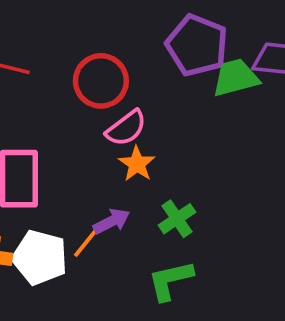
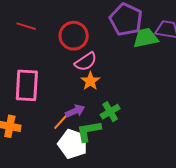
white pentagon: (40, 257) -> (73, 144), moved
green L-shape: (170, 280) -> (89, 131), moved

